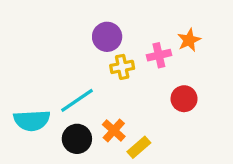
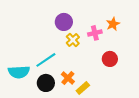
yellow cross: (122, 67) -> (73, 40), turned -32

